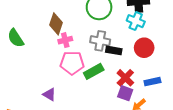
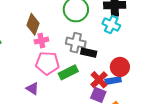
red circle: (144, 48) -> (120, 67), moved
blue rectangle: (152, 82) -> (113, 81), moved
purple triangle: (49, 94) -> (32, 88), moved

